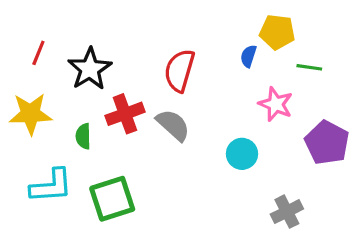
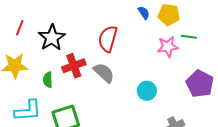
blue semicircle: (248, 56) -> (144, 13), moved, turned 128
pink star: (276, 104) -> (168, 47), moved, turned -30

